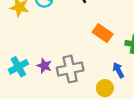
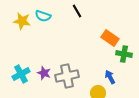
orange rectangle: (103, 33) -> (110, 38), moved

